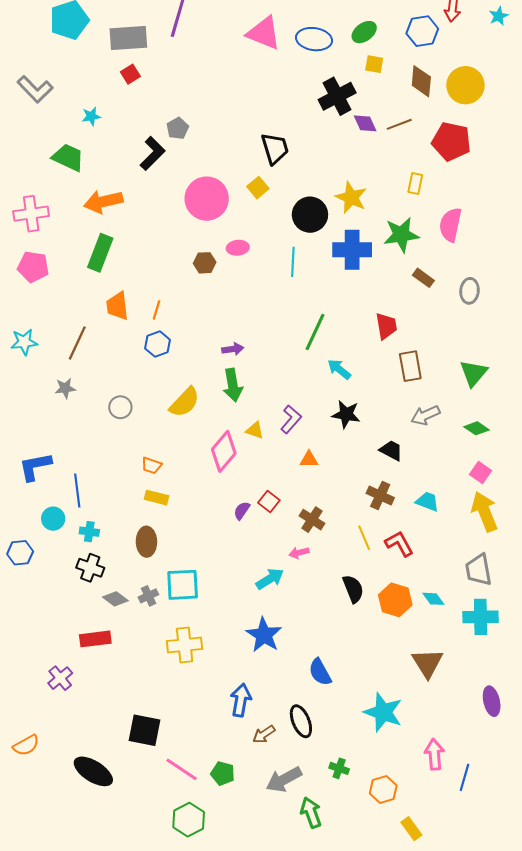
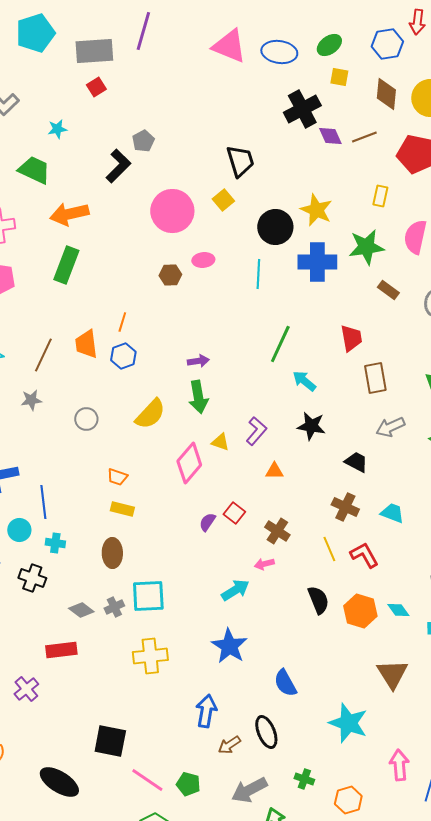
orange trapezoid: (117, 306) -> (86, 344), moved
black cross: (90, 568) -> (32, 578), moved

